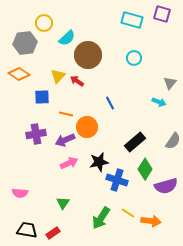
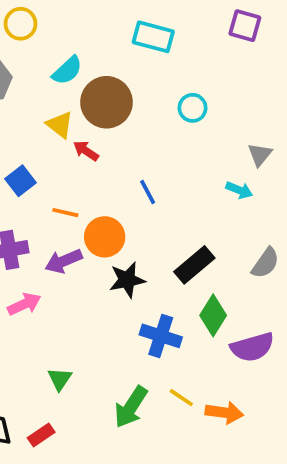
cyan rectangle: (132, 20) -> (153, 37), moved
yellow circle: (44, 23) -> (21, 24), moved
yellow triangle: (58, 76) -> (60, 125), moved, turned -35
blue square: (42, 97) -> (21, 181), turned -35
black star: (99, 162) -> (127, 280), moved
pink arrow: (69, 163) -> (24, 304), moved

